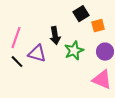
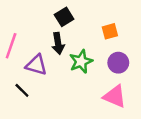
black square: (81, 14) -> (64, 17), moved
black line: (17, 62) -> (22, 90), moved

